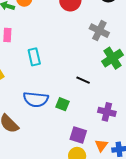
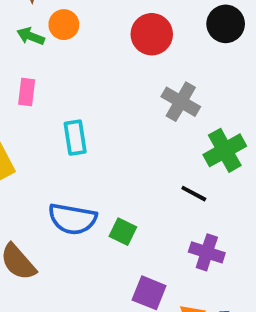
gray cross: (99, 31) -> (181, 102), moved
black line: (83, 80) -> (194, 194), moved

